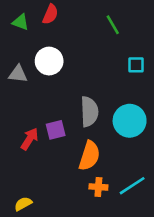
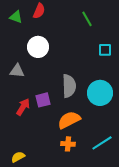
gray triangle: (18, 74) -> (17, 71), moved
orange semicircle: (89, 156) -> (69, 120), turned -135
orange cross: (98, 187) -> (68, 144), moved

